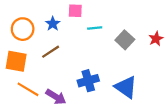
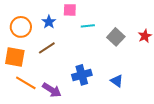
blue triangle: (126, 87) -> (117, 81), size x0.6

